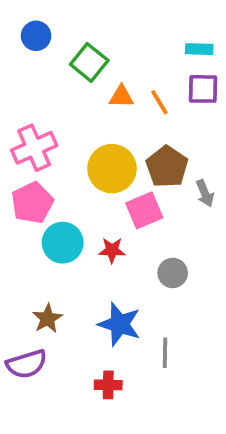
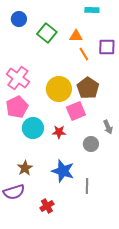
cyan rectangle: (199, 49) -> (92, 10), moved
orange triangle: (121, 97) -> (76, 36), moved
pink cross: (34, 148) -> (18, 78), turned -30
gray arrow: (205, 193) -> (108, 127), moved
red cross: (108, 385) -> (47, 206), moved, turned -32

